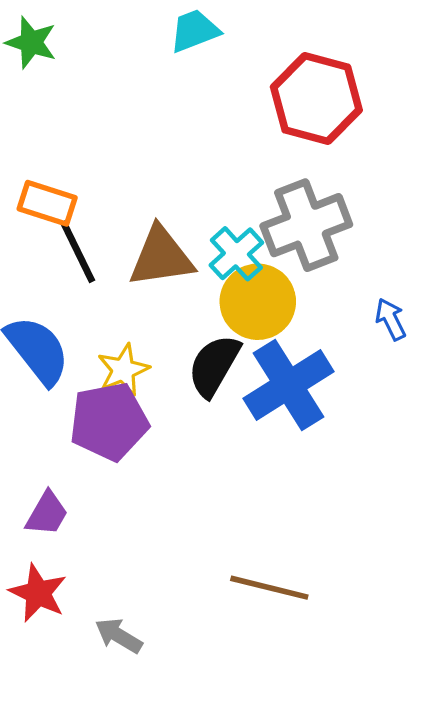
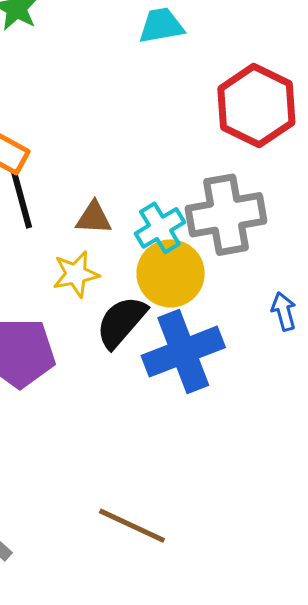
brown triangle: (161, 257) -> (94, 218), size x0.6
yellow star: (123, 370) -> (76, 274), moved

